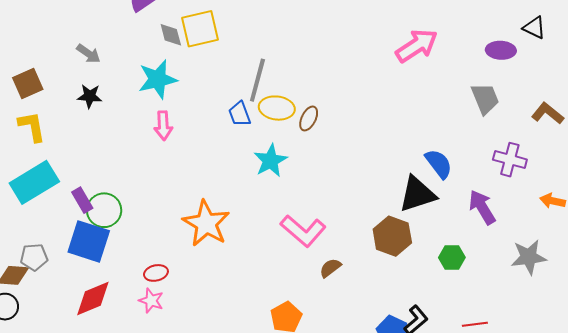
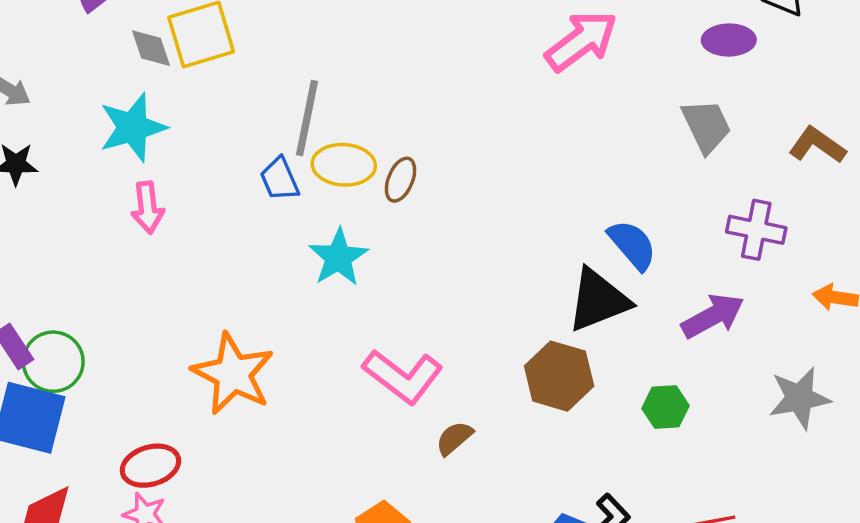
purple arrow: (482, 207) -> (713, 316), turned 96
red ellipse: (156, 273) -> (150, 466), size x1.4

